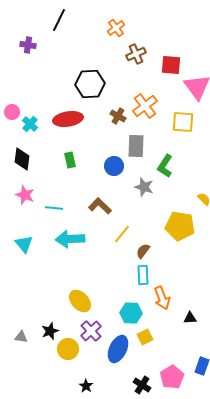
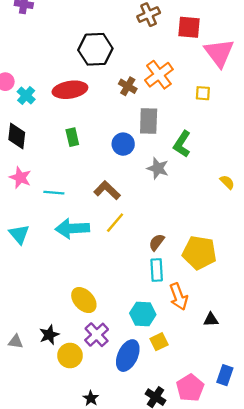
yellow square: (183, 122) -> (203, 93), size x0.6
yellow pentagon: (180, 226) -> (199, 253), moved
yellow line: (122, 234) -> (115, 223), moved

